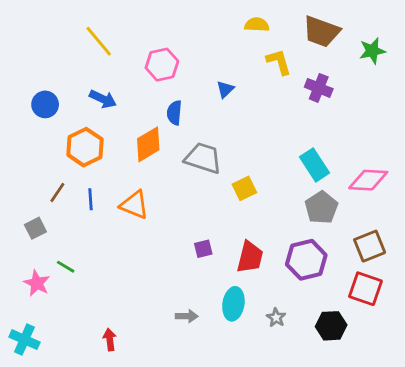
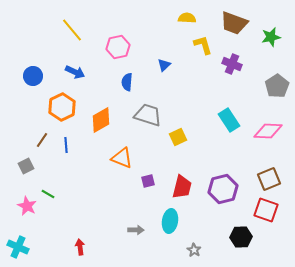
orange diamond: (148, 144) -> (101, 120), moved
orange triangle: (134, 205) -> (122, 158), moved
gray pentagon: (321, 208) -> (277, 86), moved
gray star: (276, 318) -> (194, 250), moved

